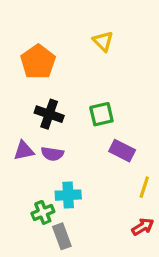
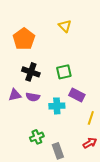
cyan cross: (68, 195) -> (57, 106), moved
green cross: (43, 212) -> (37, 137), moved
gray rectangle: (62, 236) -> (58, 151), moved

